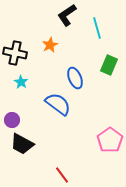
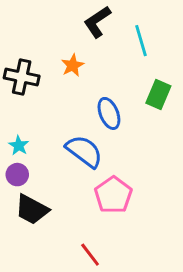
cyan star: (21, 82) -> (19, 145), moved
pink pentagon: (110, 140) -> (113, 195), moved

